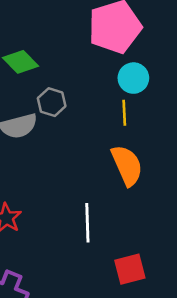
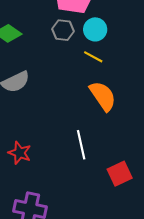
gray hexagon: (52, 102) -> (63, 30), moved
yellow line: (124, 113) -> (93, 57), turned -48

